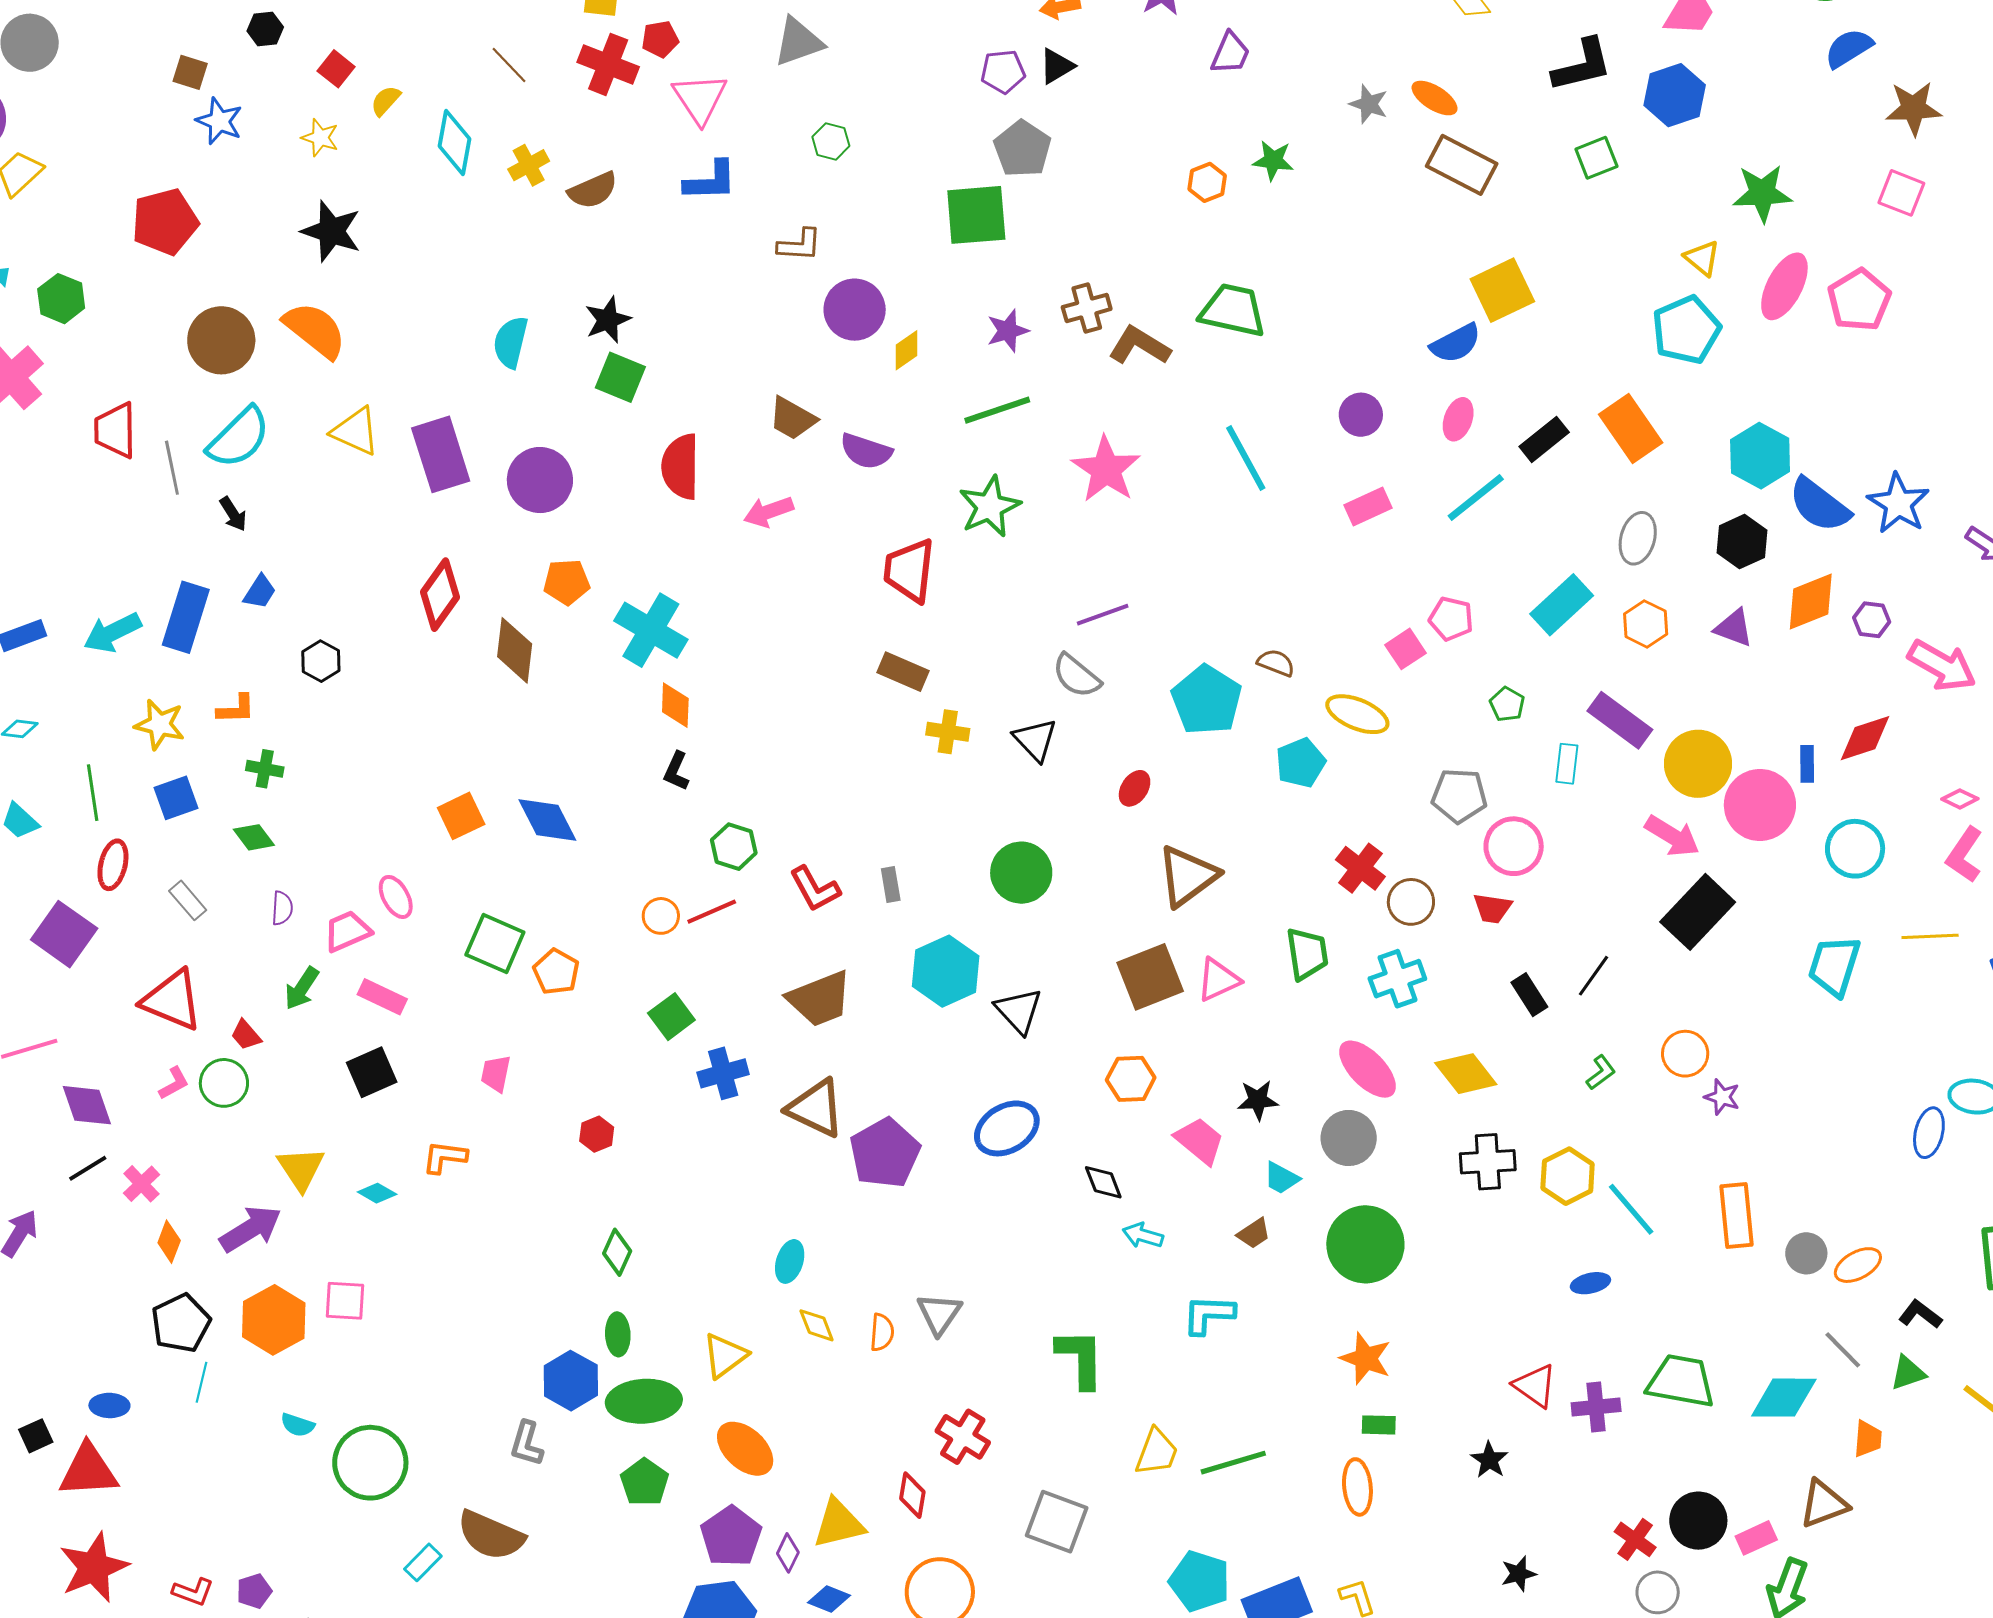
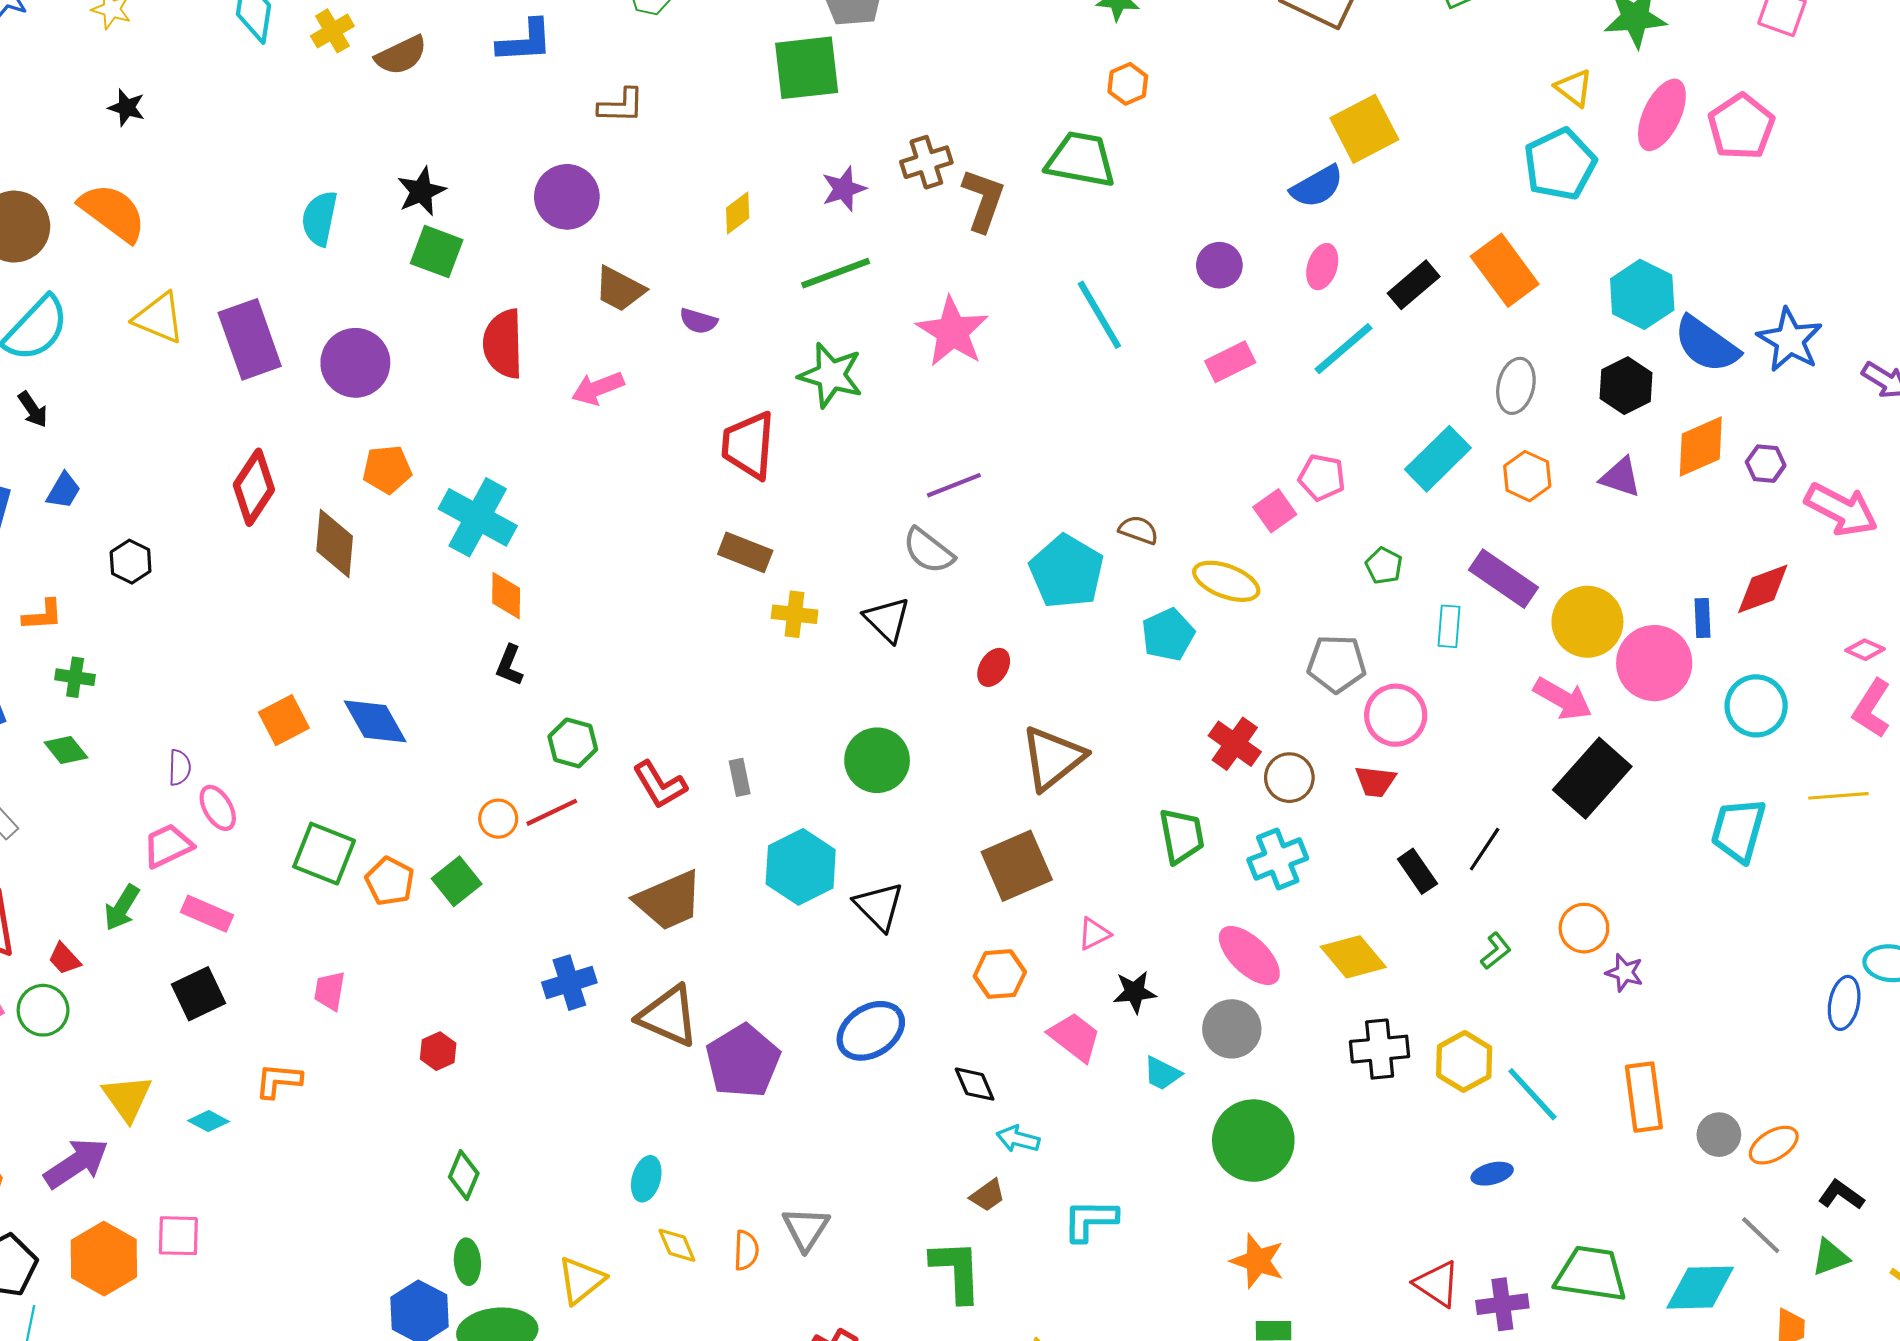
orange hexagon: (1207, 182) -> (1128, 84), moved
black star: (331, 231) -> (127, 108), size x0.6
purple circle: (855, 310) -> (567, 197), moved
brown L-shape: (1139, 346) -> (983, 200), turned 80
purple semicircle: (866, 451) -> (698, 321), size x0.7
green star: (990, 507) -> (831, 375), turned -30
purple semicircle: (282, 908) -> (180, 767), moved
pink triangle: (1218, 980) -> (1094, 934), moved, size x0.7
green square: (671, 1017) -> (457, 881), moved
brown trapezoid: (1254, 1233) -> (988, 1195), moved

